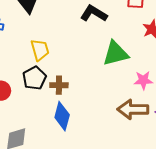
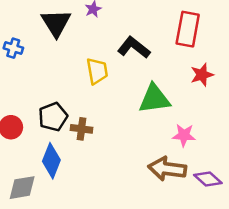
yellow trapezoid: (40, 50) -> (97, 71), moved
blue diamond: (62, 116) -> (51, 161), moved

